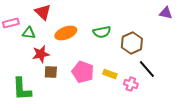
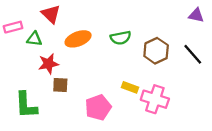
black line: (147, 69) -> (193, 54), moved
pink pentagon: (83, 72) -> (98, 107), moved, turned 30
pink cross: (131, 84) -> (155, 99), size x1.6

